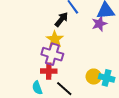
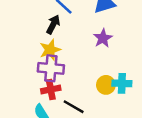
purple star: (99, 24) -> (103, 38), moved
yellow star: (55, 39) -> (50, 50), turned 30

